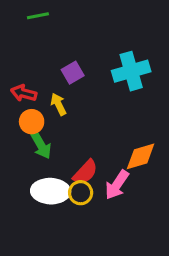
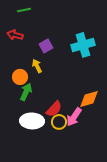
red arrow: (24, 93) -> (15, 35), moved
green arrow: (41, 145) -> (26, 92), turned -126
yellow circle: (81, 193) -> (59, 122), moved

